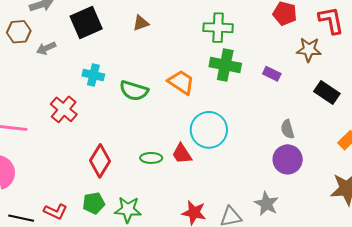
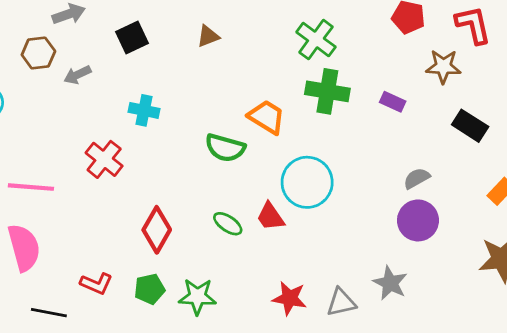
black square: (86, 23) -> (132, 37), size x0.7
green cross: (218, 28) -> (316, 40), turned 36
green semicircle: (134, 91) -> (225, 148), moved
gray semicircle: (287, 129) -> (417, 178), turned 78
green ellipse: (151, 158) -> (228, 224), turned 35
red L-shape: (55, 211) -> (96, 284), moved

